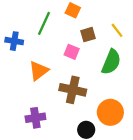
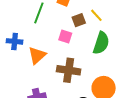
yellow line: (117, 30) -> (96, 15), moved
blue cross: (14, 41) -> (15, 41), moved

